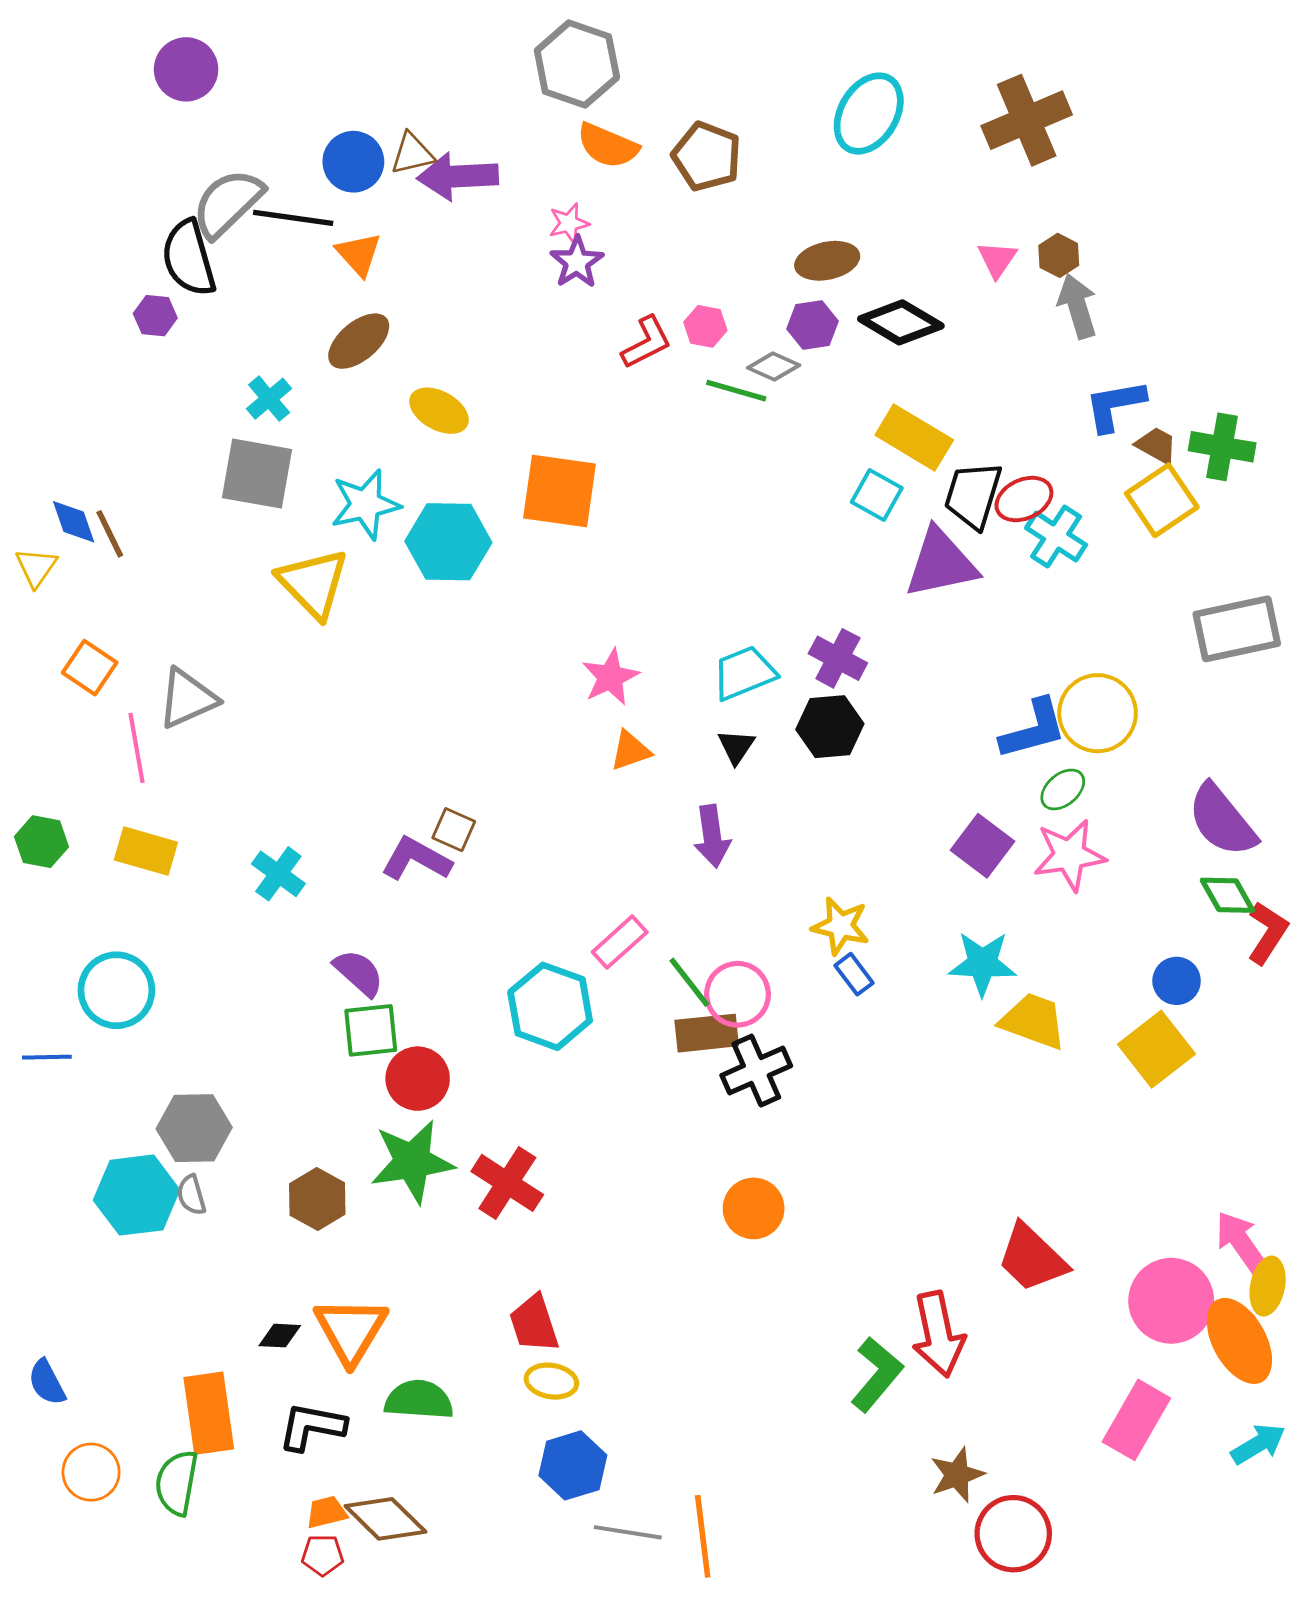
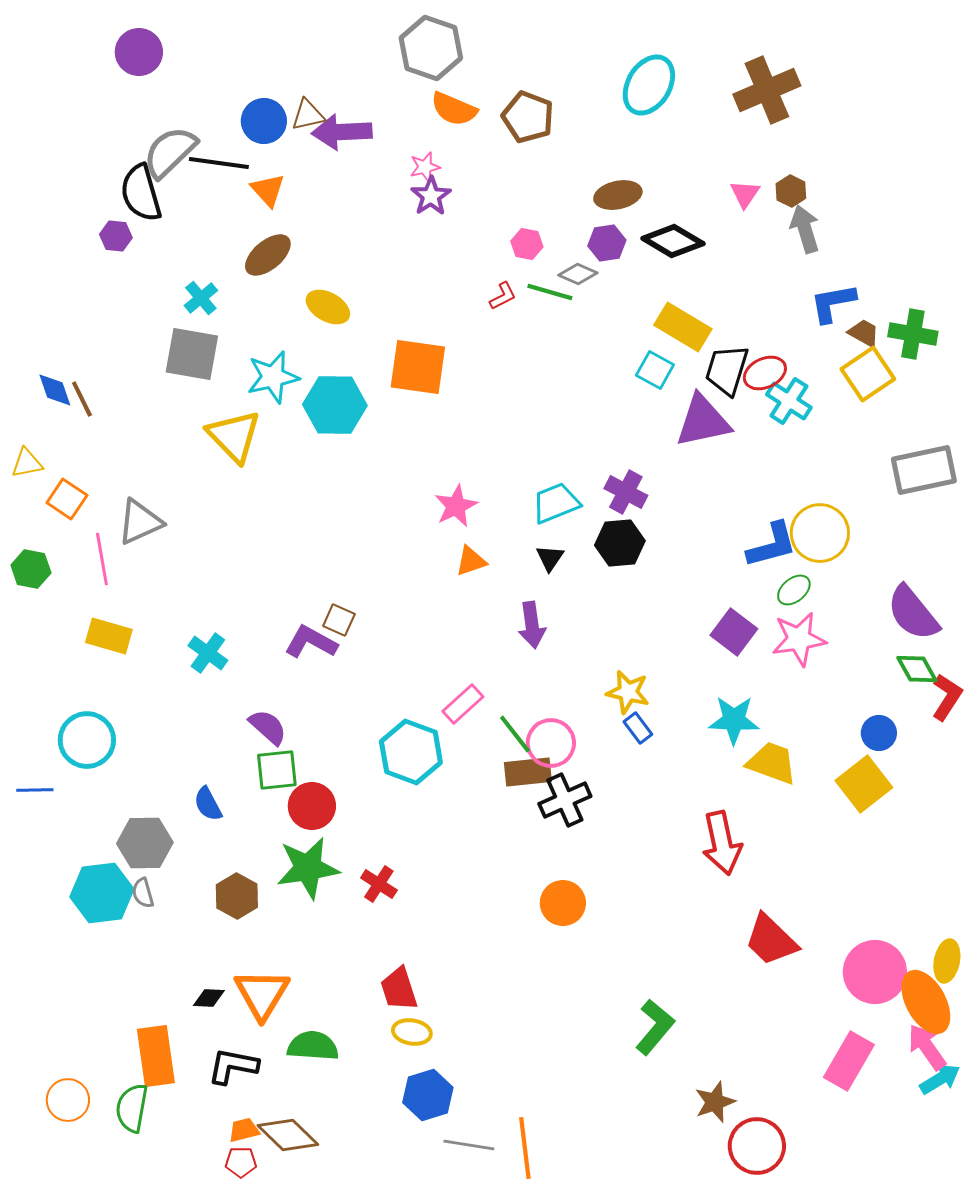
red L-shape: (646, 342) -> (503, 296), moved, size x0.7
yellow triangle: (36, 567) -> (27, 463), moved, turned 44
green hexagon: (41, 842) -> (31, 569), moved
red cross: (507, 1183) -> (379, 884), size x0.7
pink arrow: (1241, 1242) -> (927, 1047), moved
red arrow: (938, 1334) -> (722, 843), moved
blue semicircle: (47, 1382) -> (208, 804), moved

